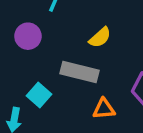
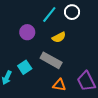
yellow semicircle: (100, 37) -> (59, 37), moved

